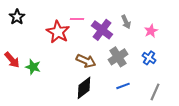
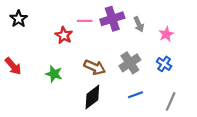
purple cross: (102, 30) -> (112, 19), moved, turned 35
red star: (58, 32) -> (64, 35), size x0.7
green star: (33, 67) -> (54, 74), moved

